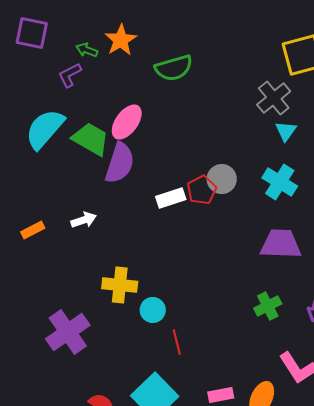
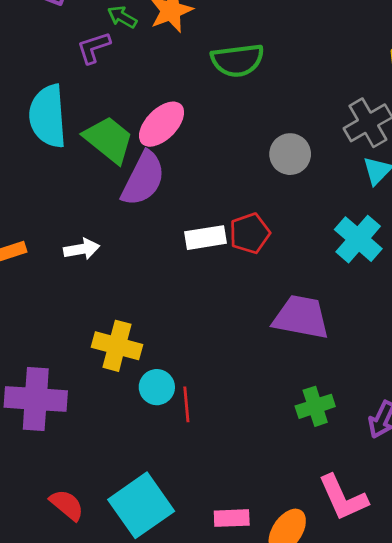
cyan semicircle: (45, 129) -> (48, 116), turned -54
gray circle: (222, 179) -> (290, 154), moved
purple trapezoid: (281, 244) -> (301, 317), moved
purple cross: (68, 332) -> (36, 399), turned 30
red line: (177, 342) -> (186, 404), moved

